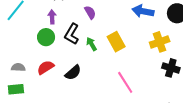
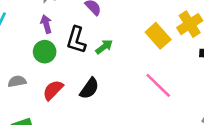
yellow rectangle: (116, 42) -> (158, 36), moved
green arrow: (92, 44) -> (104, 47), turned 96
gray semicircle: (18, 67) -> (17, 81), moved

